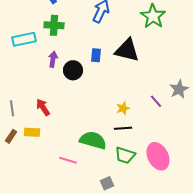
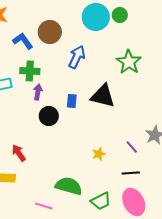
purple arrow: (53, 59) -> (38, 92), moved
black line: (123, 128) -> (131, 173), moved
green trapezoid: (125, 155) -> (101, 201), turned -45

